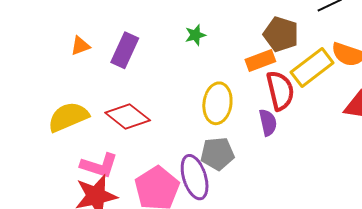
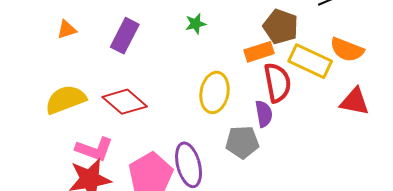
orange triangle: (80, 46) -> (67, 30), moved
yellow rectangle: (312, 68) -> (310, 61), turned 60
gray pentagon: (217, 154) -> (242, 142), moved

